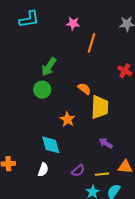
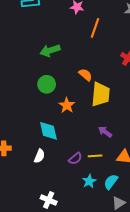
green arrow: (49, 67) -> (50, 50), turned 36
green circle: (42, 90) -> (47, 84), moved
yellow line: (102, 174) -> (95, 156), moved

